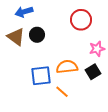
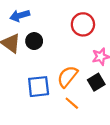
orange semicircle: (67, 67) -> (67, 77), turned -45
orange line: (62, 92) -> (72, 103), moved

